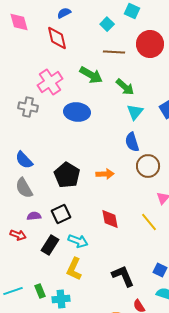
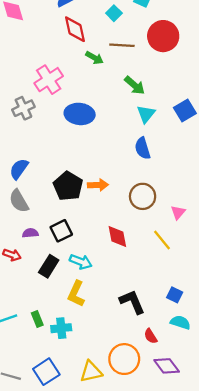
red diamond: (57, 38) -> (75, 29), moved
green arrow: (91, 75) -> (94, 58), moved, size x0.7
gray cross: (28, 107) -> (23, 108), turned -36
blue semicircle: (24, 160) -> (19, 169), turned 78
brown circle: (148, 166) -> (143, 196), moved
orange arrow: (105, 174) -> (98, 185), moved

